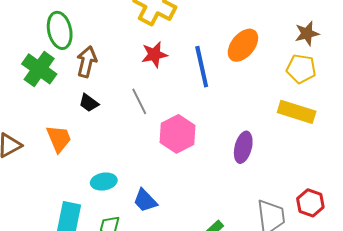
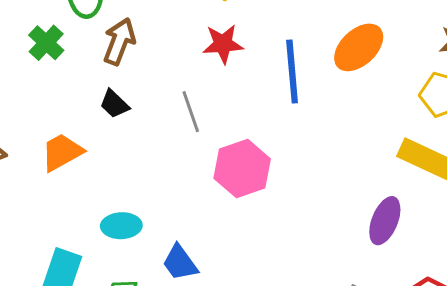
green cross: (39, 69) -> (46, 43), size x0.7
orange trapezoid: (59, 139) -> (62, 152), turned -104
purple ellipse: (243, 147) -> (385, 221), moved

